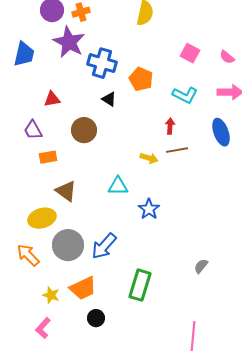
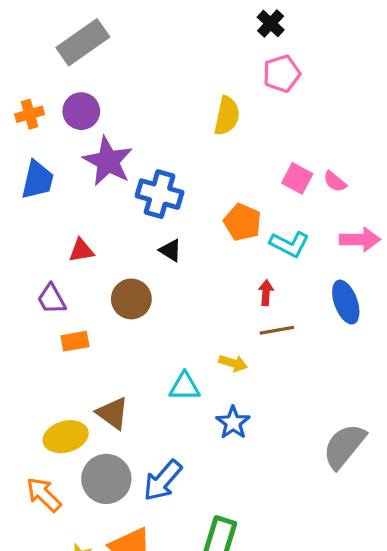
orange cross: (81, 12) -> (30, 114), moved
pink semicircle: (227, 57) -> (335, 182), moved
orange pentagon: (141, 79) -> (242, 222), moved
yellow arrow: (149, 158) -> (233, 363), moved
brown triangle: (66, 191) -> (113, 413), moved
gray semicircle: (201, 266) -> (344, 446), moved, size x2.0

